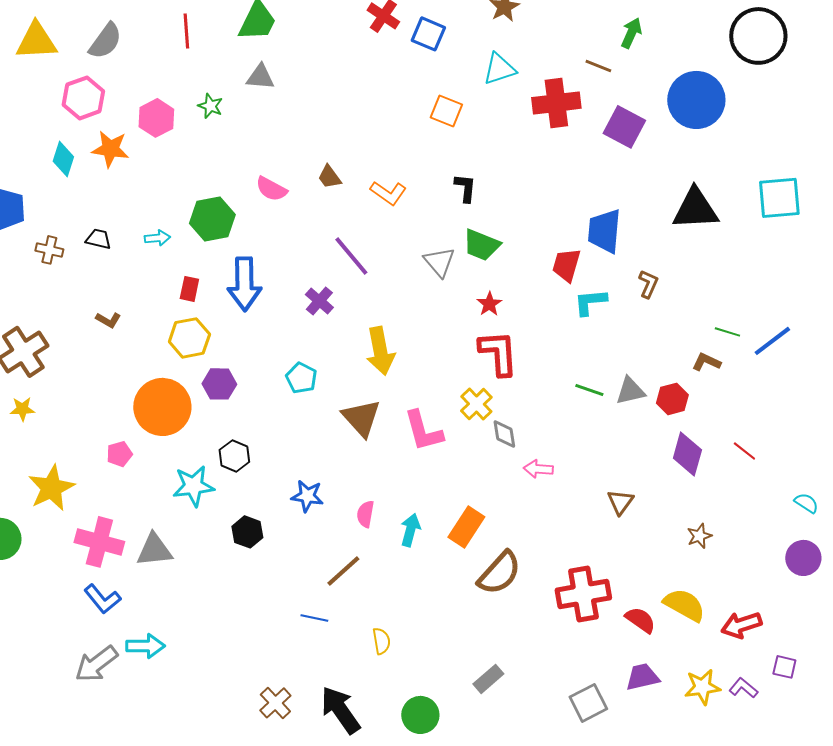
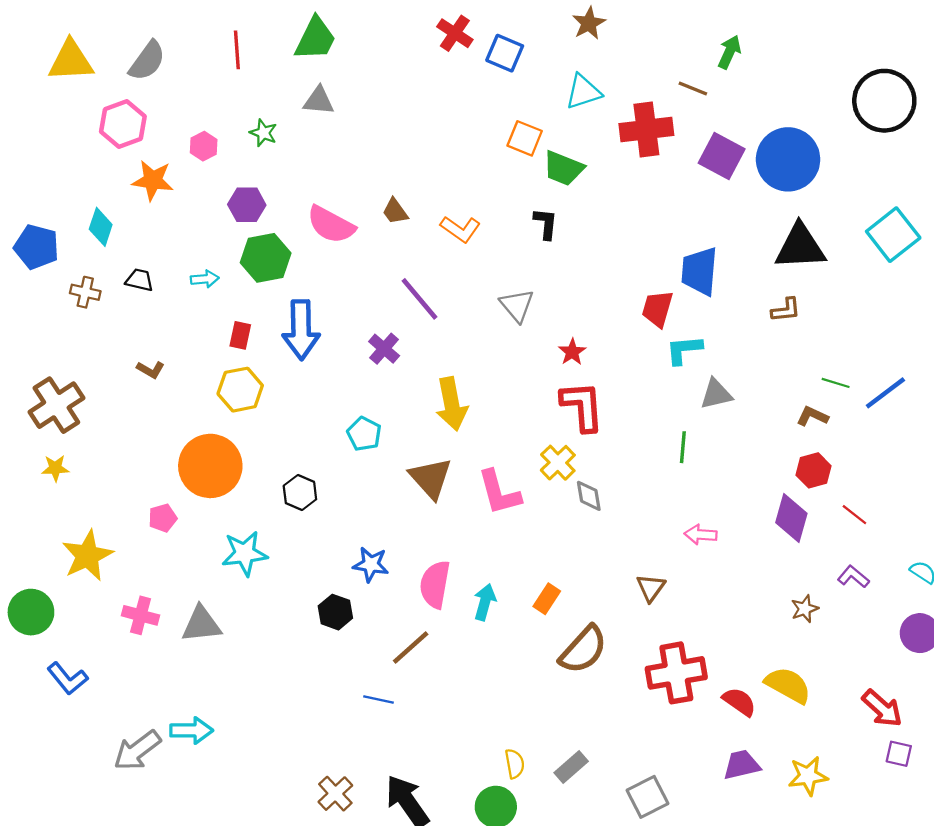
black circle: (758, 36) -> (884, 101), moved
blue circle: (696, 100) -> (788, 159), moved
pink hexagon: (156, 118) -> (204, 146), size x0.7
cyan diamond: (63, 159) -> (101, 227), moved
pink semicircle: (271, 189) -> (331, 225), size x1.4
cyan square: (779, 198) -> (893, 235), turned -33
green trapezoid: (481, 245) -> (563, 168), moved
brown L-shape: (648, 284) -> (786, 310), moved, turned 60
purple hexagon: (219, 384) -> (247, 205), moved
green line: (589, 390) -> (683, 447), turned 76
gray triangle: (630, 391) -> (716, 394), moved
red hexagon: (672, 399) -> (813, 470), moved
black hexagon: (234, 456) -> (300, 493), moved
pink arrow: (538, 469) -> (701, 535), moved
brown triangle: (620, 502) -> (651, 588), moved
pink semicircle: (365, 514) -> (435, 584), size x1.6
orange rectangle: (466, 527) -> (547, 599), size x0.7
black hexagon: (247, 532) -> (335, 612), moved
pink cross: (99, 542) -> (141, 615), size x0.7
blue L-shape: (102, 599) -> (68, 678), moved
red arrow: (741, 625) -> (882, 708), moved, turned -120
yellow semicircle: (381, 641) -> (515, 764), moved
purple L-shape: (743, 688) -> (853, 577), moved
gray square: (588, 703) -> (647, 797), moved

